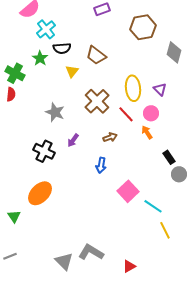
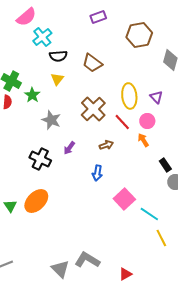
green star: (40, 58) -> (32, 95), moved
yellow triangle: (72, 71) -> (57, 79), moved
green triangle: (14, 216) -> (10, 206), moved

